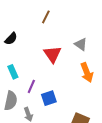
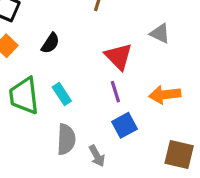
orange arrow: (87, 72) -> (165, 95), moved, turned 114
purple line: (31, 86) -> (115, 92), moved, turned -32

